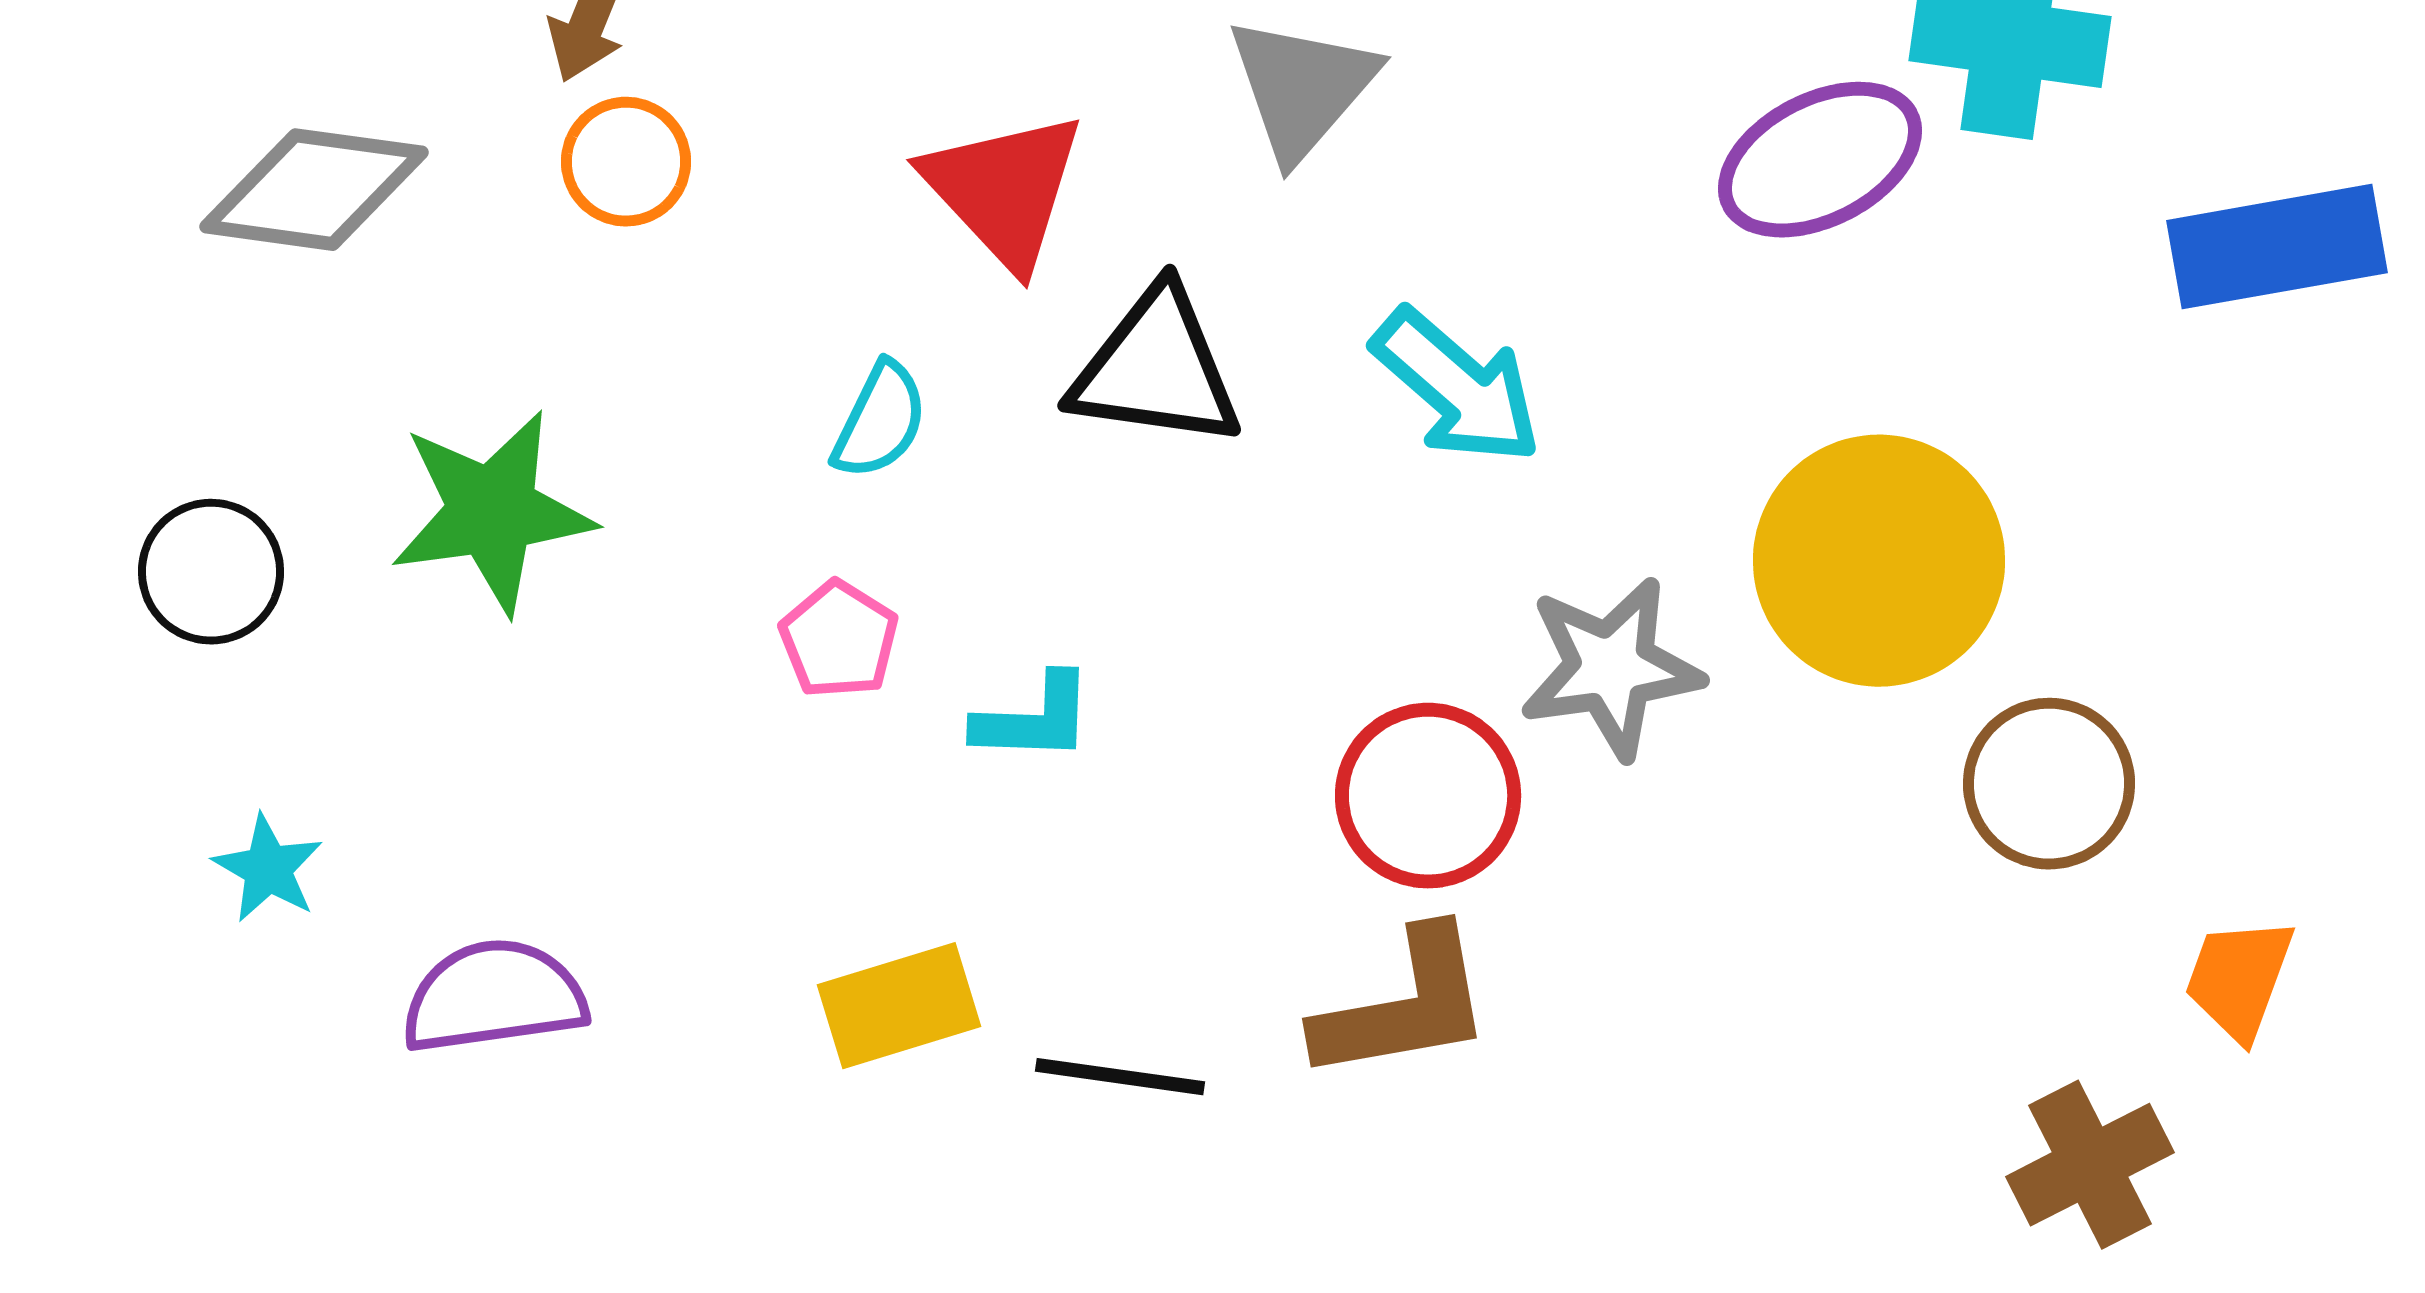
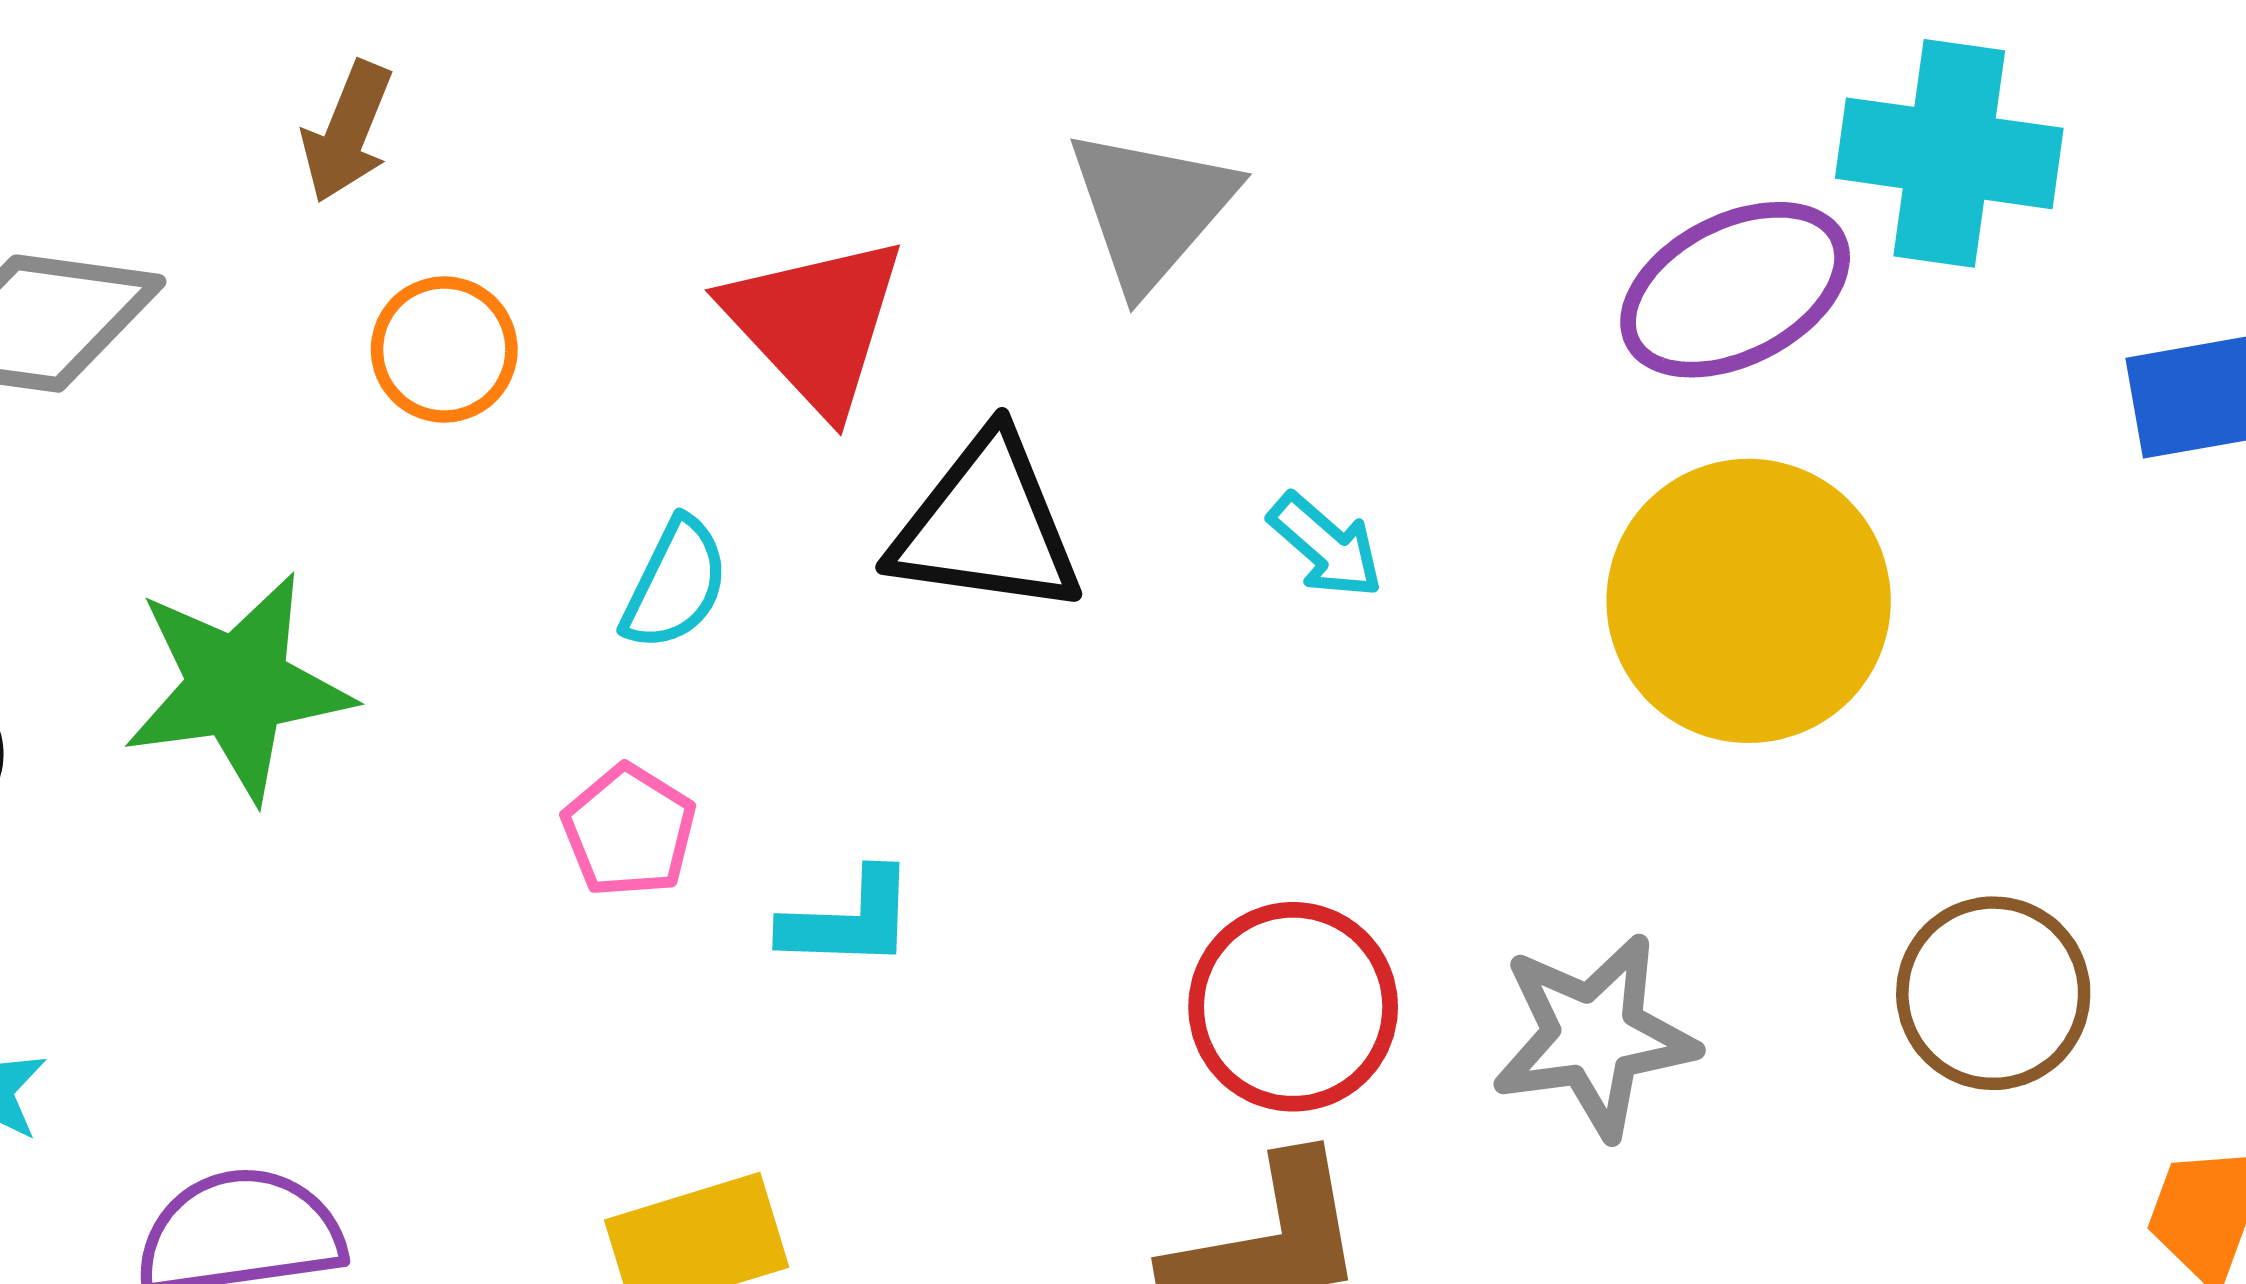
orange circle: (626, 162) -> (444, 349), moved
cyan arrow: (1457, 387) -> (1326, 546), size x0.6
yellow circle: (1879, 561) -> (1749, 601), moved
gray star: (1611, 668) -> (1594, 1036), moved

